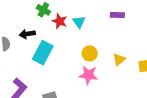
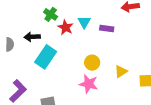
purple rectangle: (117, 15) -> (107, 28), moved
cyan triangle: (79, 22) -> (84, 22), moved

